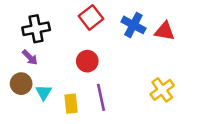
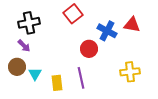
blue cross: (133, 25) -> (107, 31), moved
red circle: (87, 61) -> (89, 49), moved
yellow cross: (162, 90) -> (130, 72), turned 30

